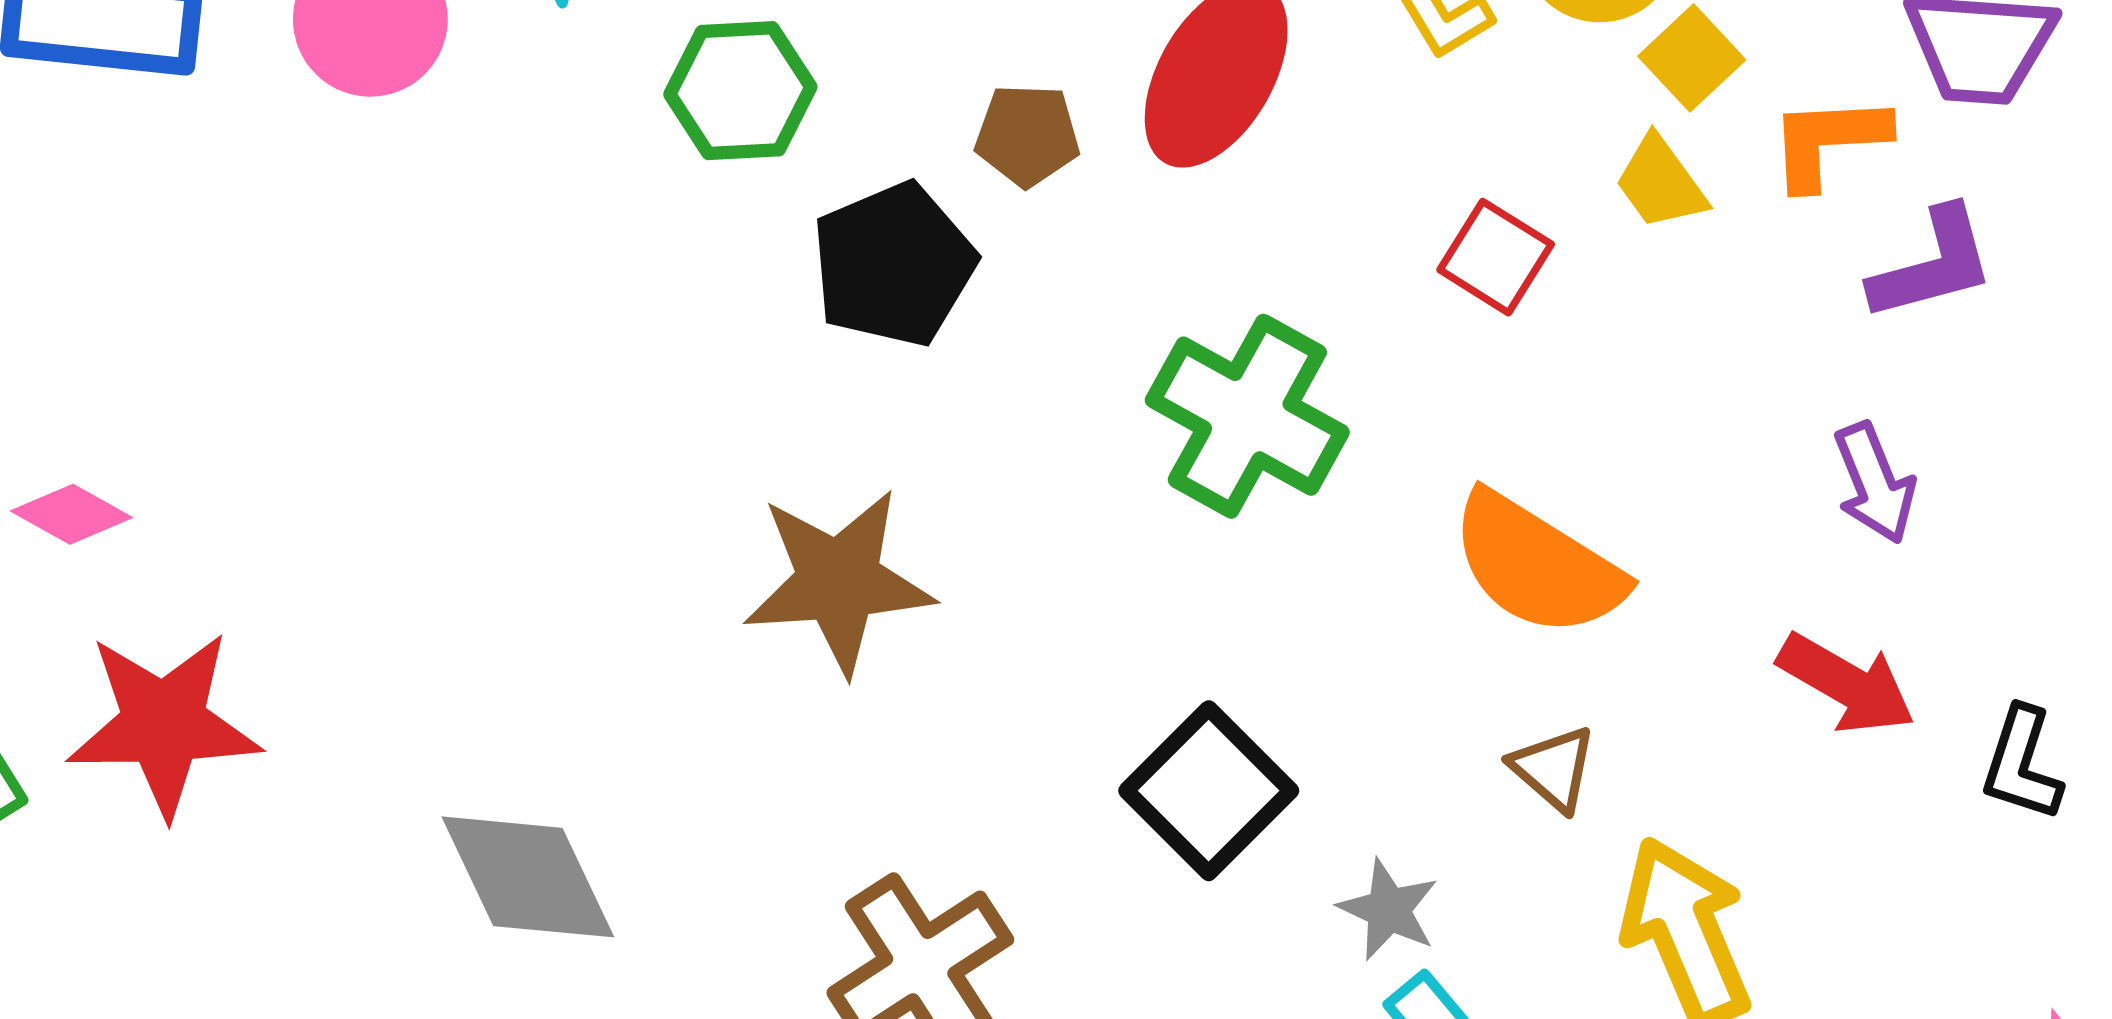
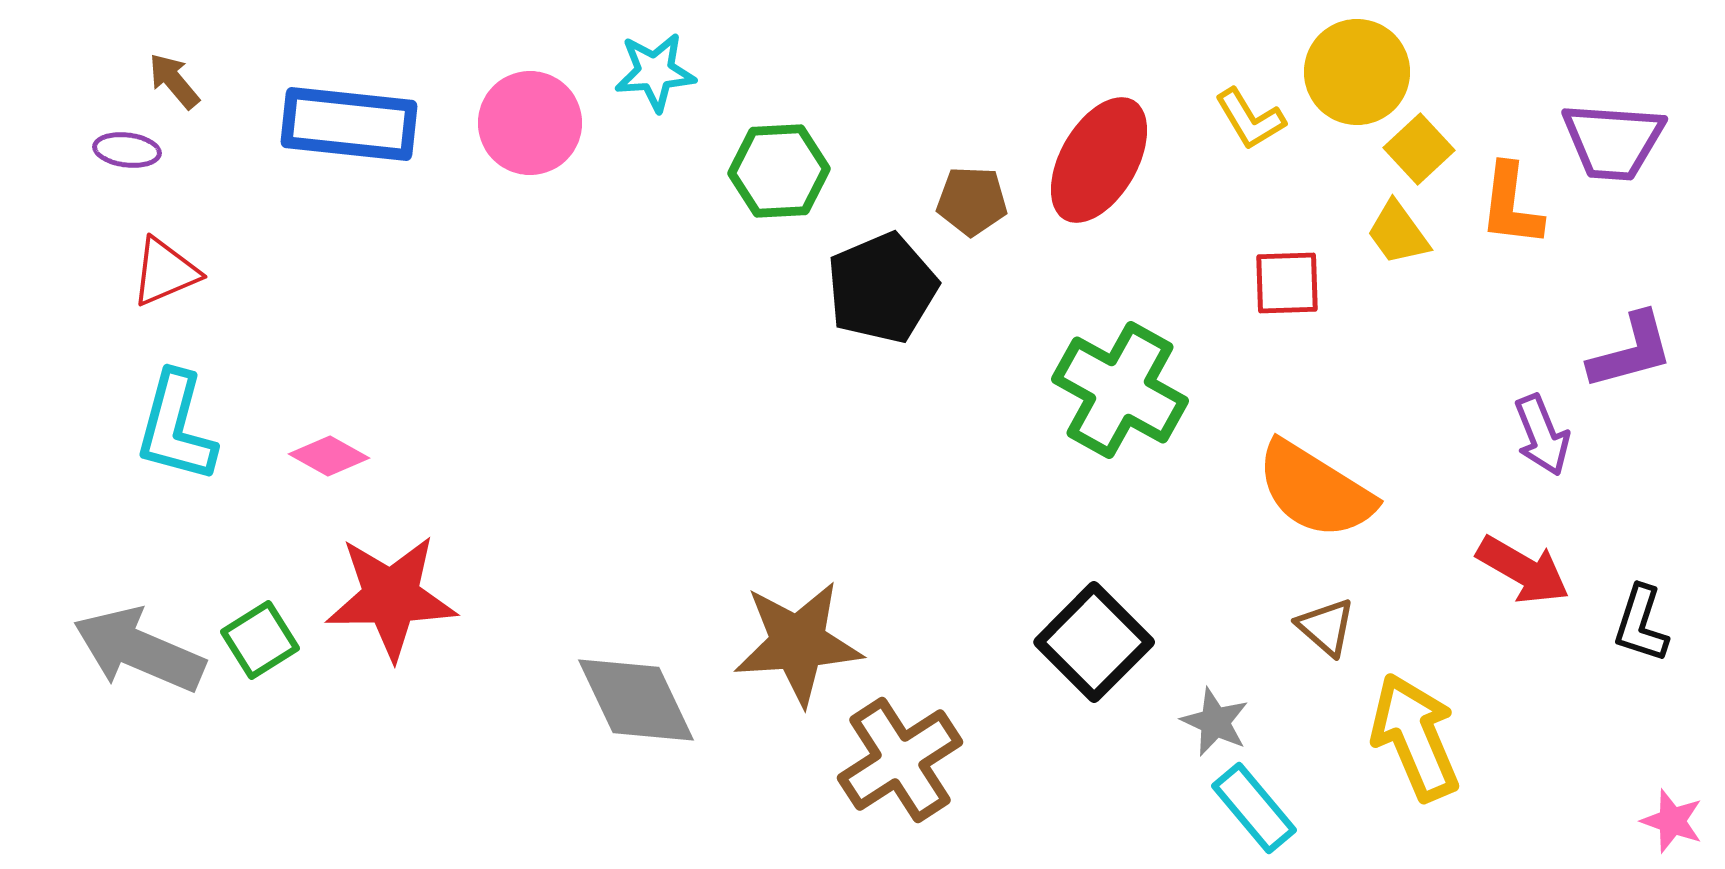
orange L-shape: (1828, 141) -> (1511, 205), turned -80
red square: (1496, 257) -> (1287, 283), turned -34
purple L-shape: (1933, 265) -> (1631, 351), moved
brown star: (839, 581) -> (798, 643), moved

